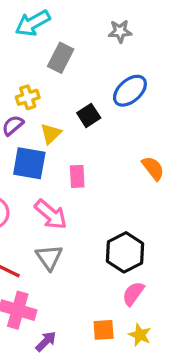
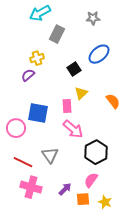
yellow triangle: (51, 134) -> (81, 93), moved
blue square: (29, 163) -> (38, 113), moved
pink arrow: (51, 214) -> (73, 129), moved
pink semicircle: (133, 294) -> (91, 180), moved
purple arrow: (46, 341) -> (65, 189), moved

